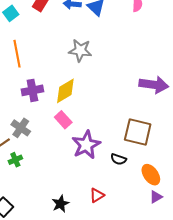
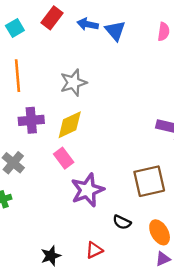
gray star: (80, 50) -> (73, 83), moved, turned -30
brown square: (138, 132) -> (149, 181), turned -32
black semicircle: (119, 159) -> (122, 222), moved

